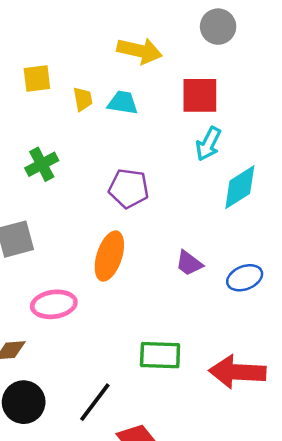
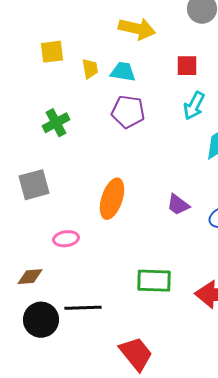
red square: (200, 95) -> (187, 66), size x0.7
purple pentagon: (129, 188) -> (128, 112), moved
pink ellipse: (54, 304) -> (66, 239), size x0.7
black line: (95, 402) -> (83, 308), moved, turned 51

